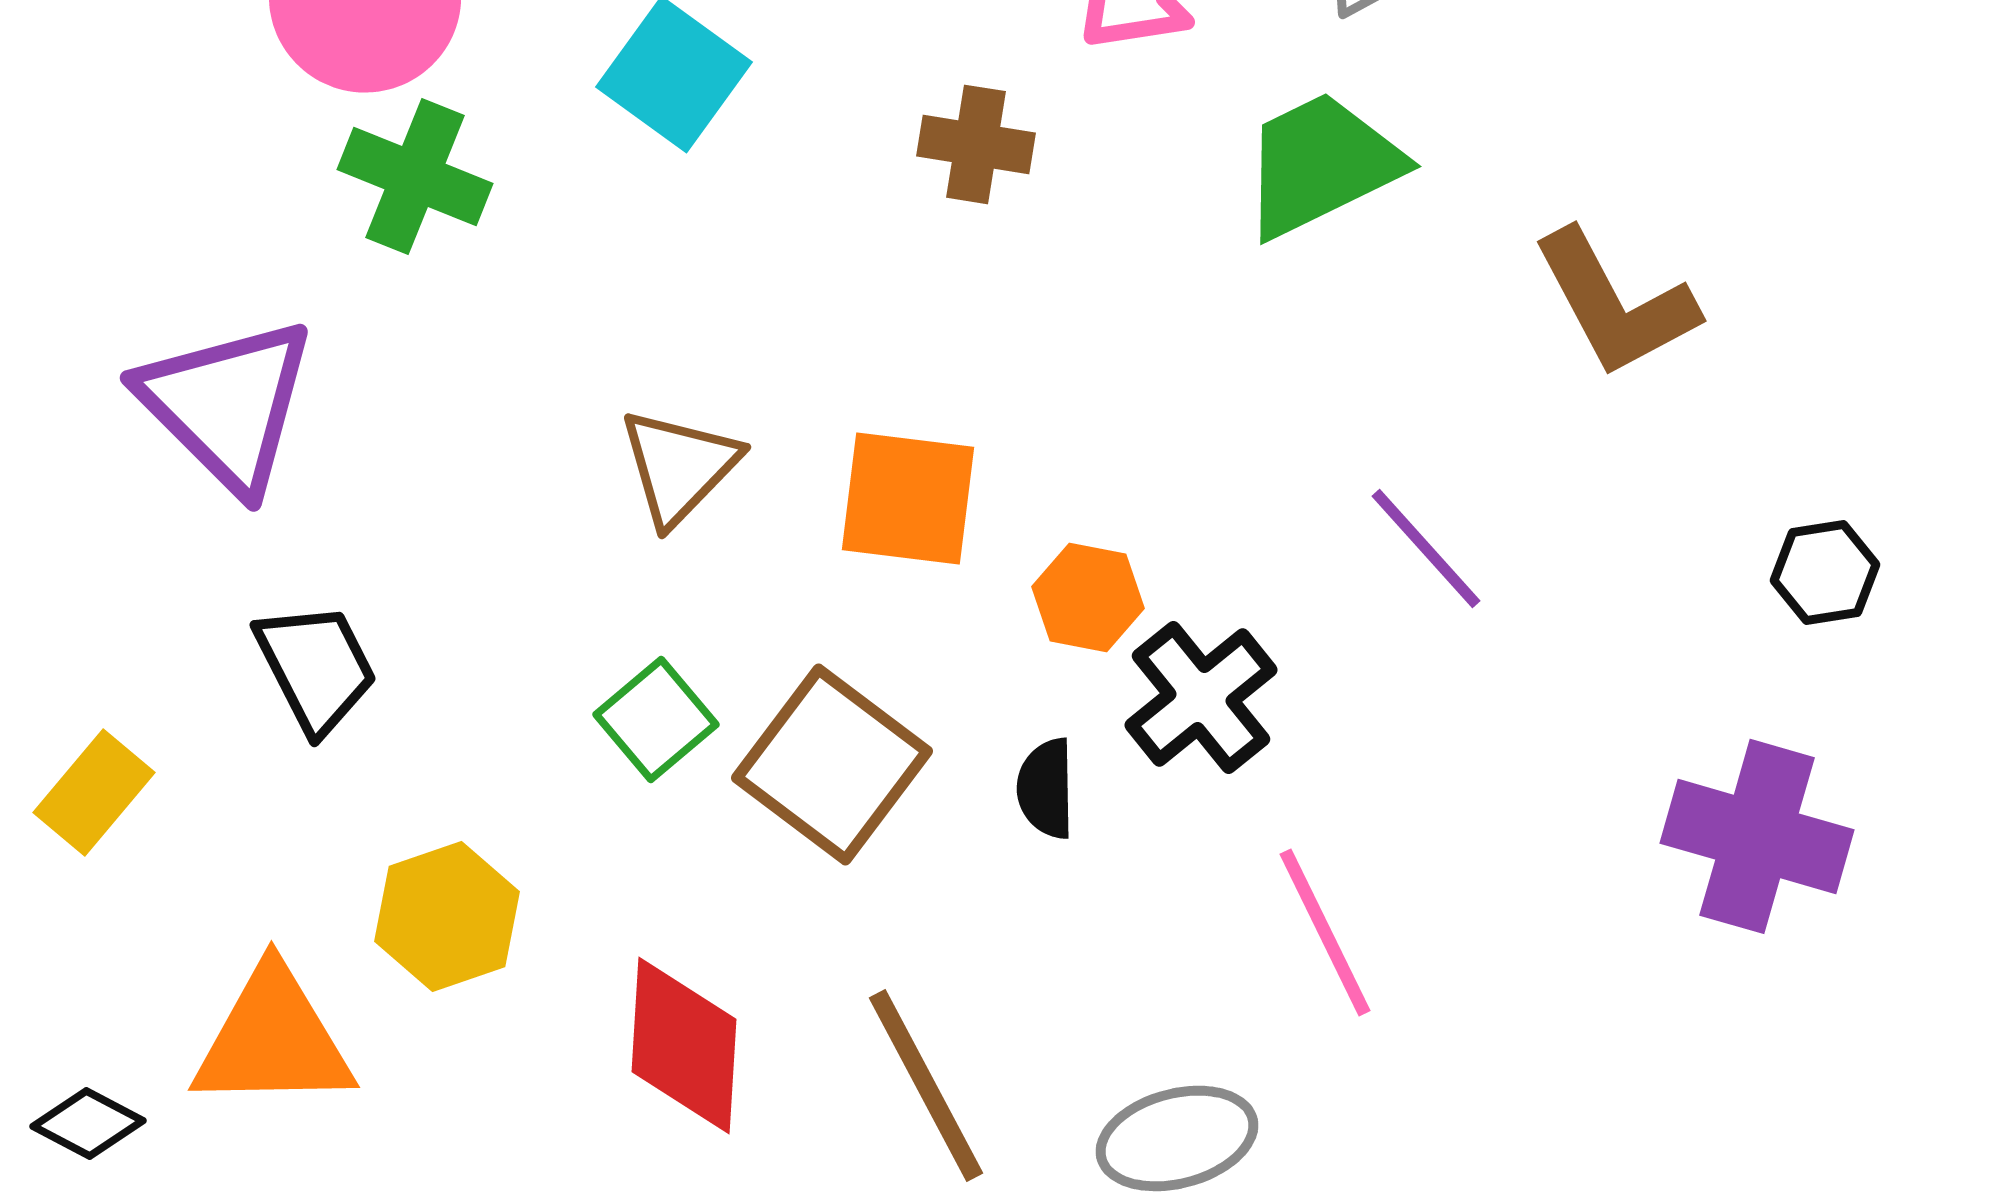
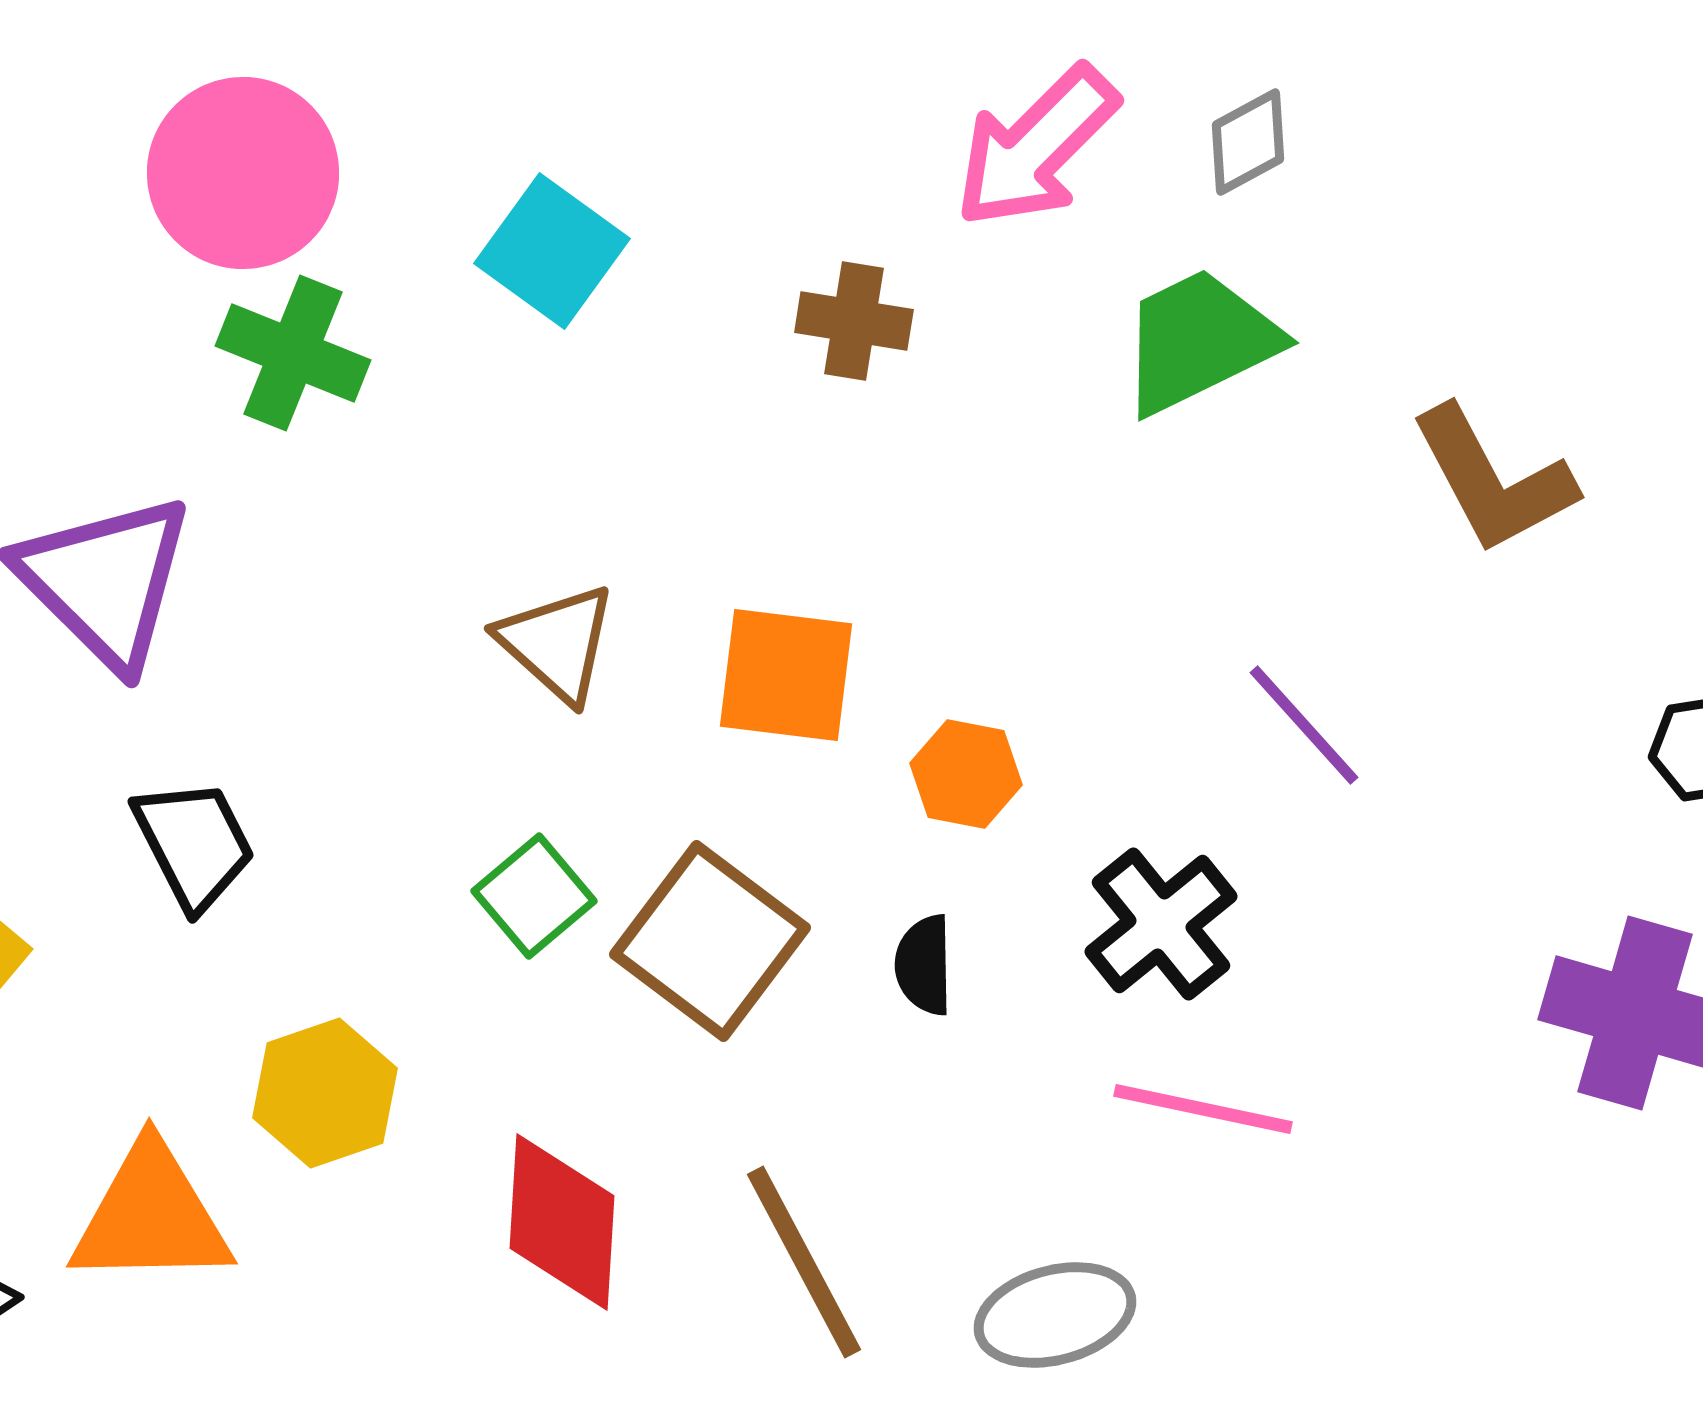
brown triangle: (679, 466) -> (557, 643), turned -32
black cross: (1201, 697) -> (1161, 924), moved
pink line: (1325, 932) -> (1203, 1109), turned -52

